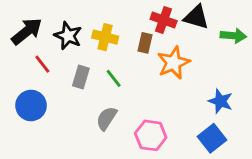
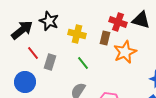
black star: (68, 36) -> (49, 21), moved
gray rectangle: (81, 77) -> (50, 62), moved

